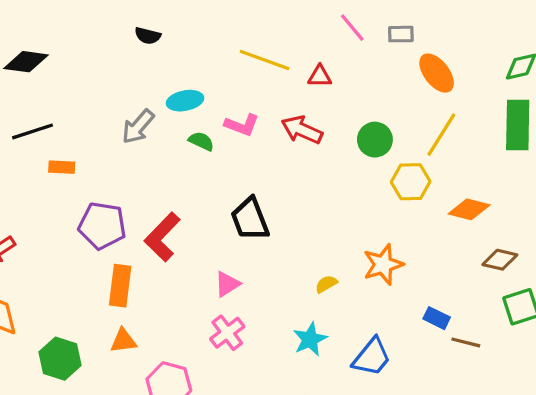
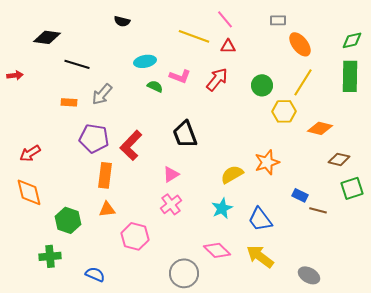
pink line: (352, 28) -> (225, 19), moved
gray arrow: (138, 127) -> (102, 94), moved
red arrow: (302, 130) -> (217, 79), turned 105
black line: (32, 131) -> (77, 64), moved, turned 35
yellow semicircle: (326, 284) -> (232, 174), size x1.6
blue trapezoid: (372, 357) -> (260, 219), turned 104

